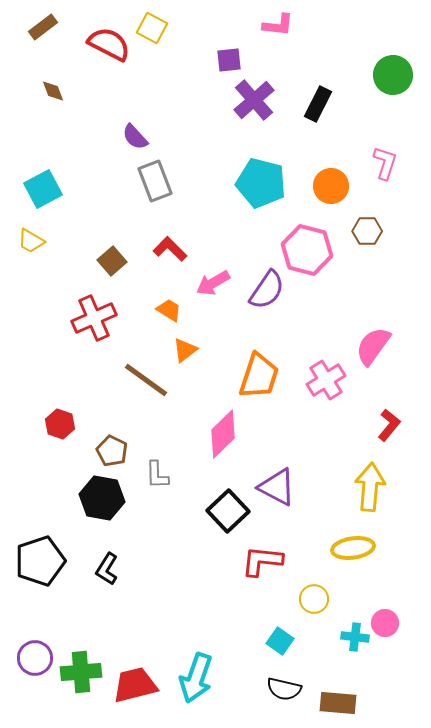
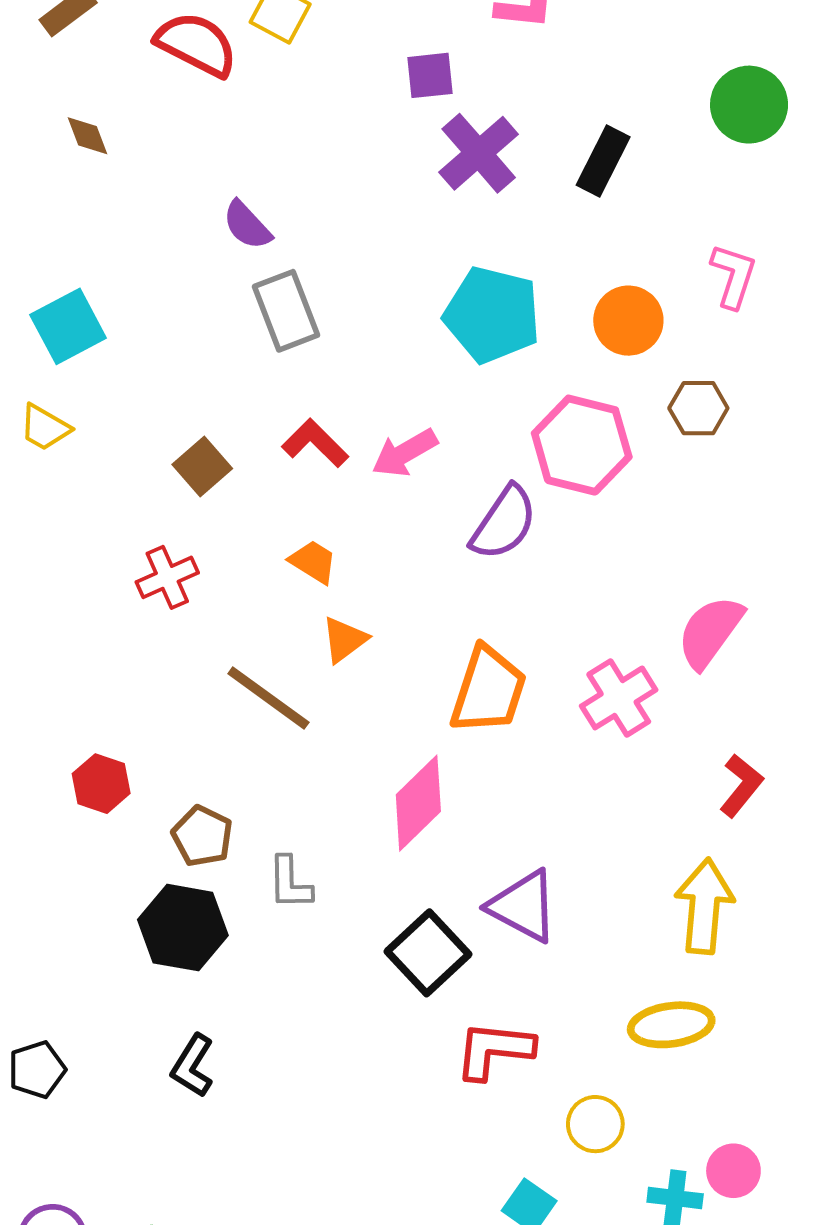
pink arrow: (213, 283) -> (405, 453), moved
red cross: (94, 318) -> (167, 577), size x0.7
black pentagon: (40, 561) -> (37, 1070), moved, size x0.6

